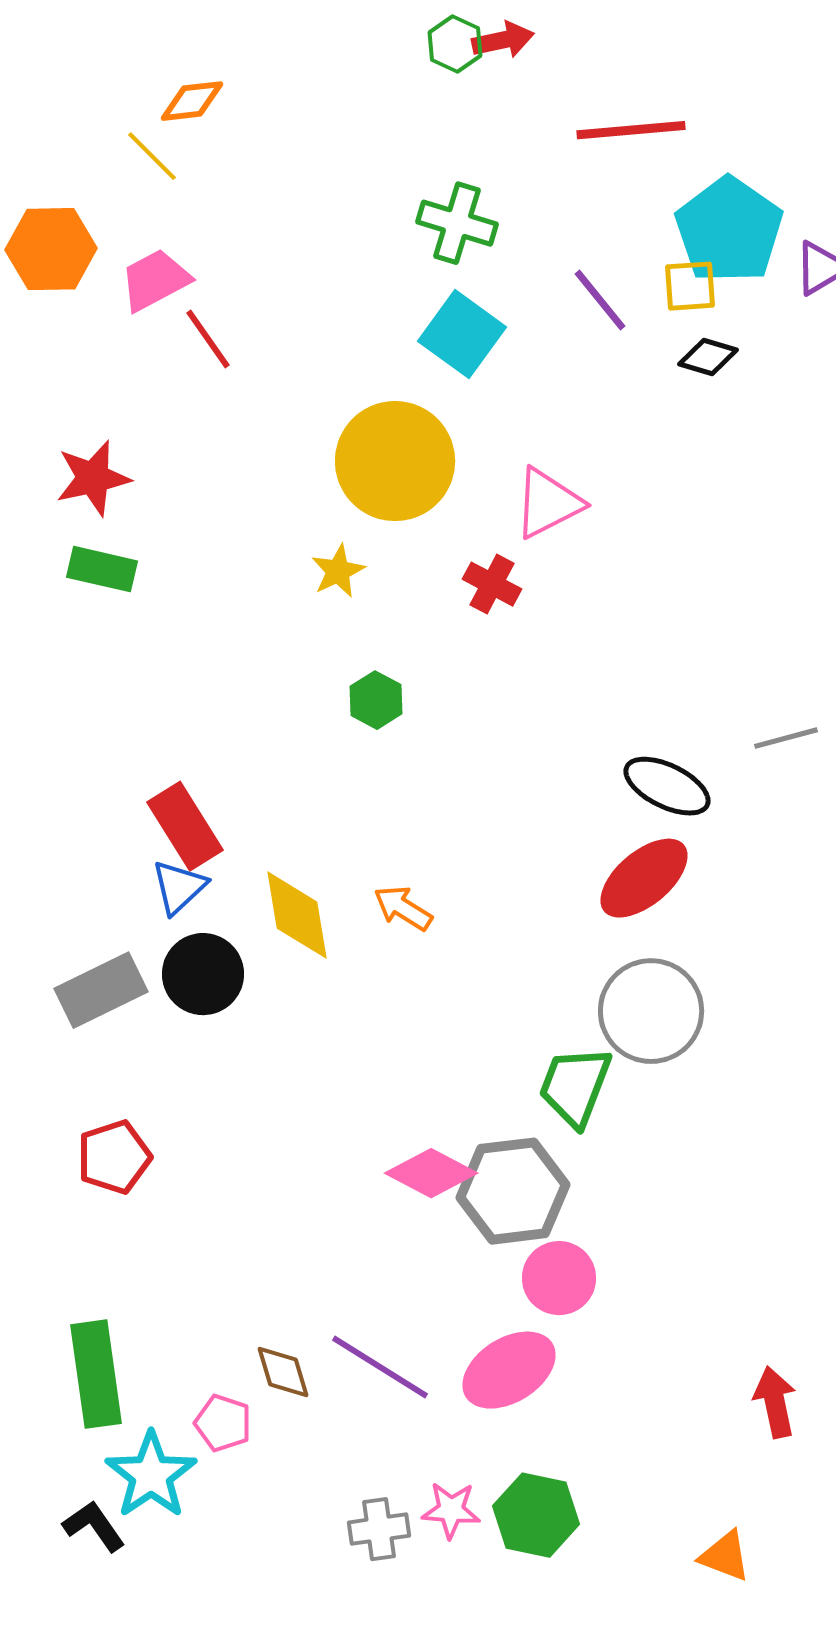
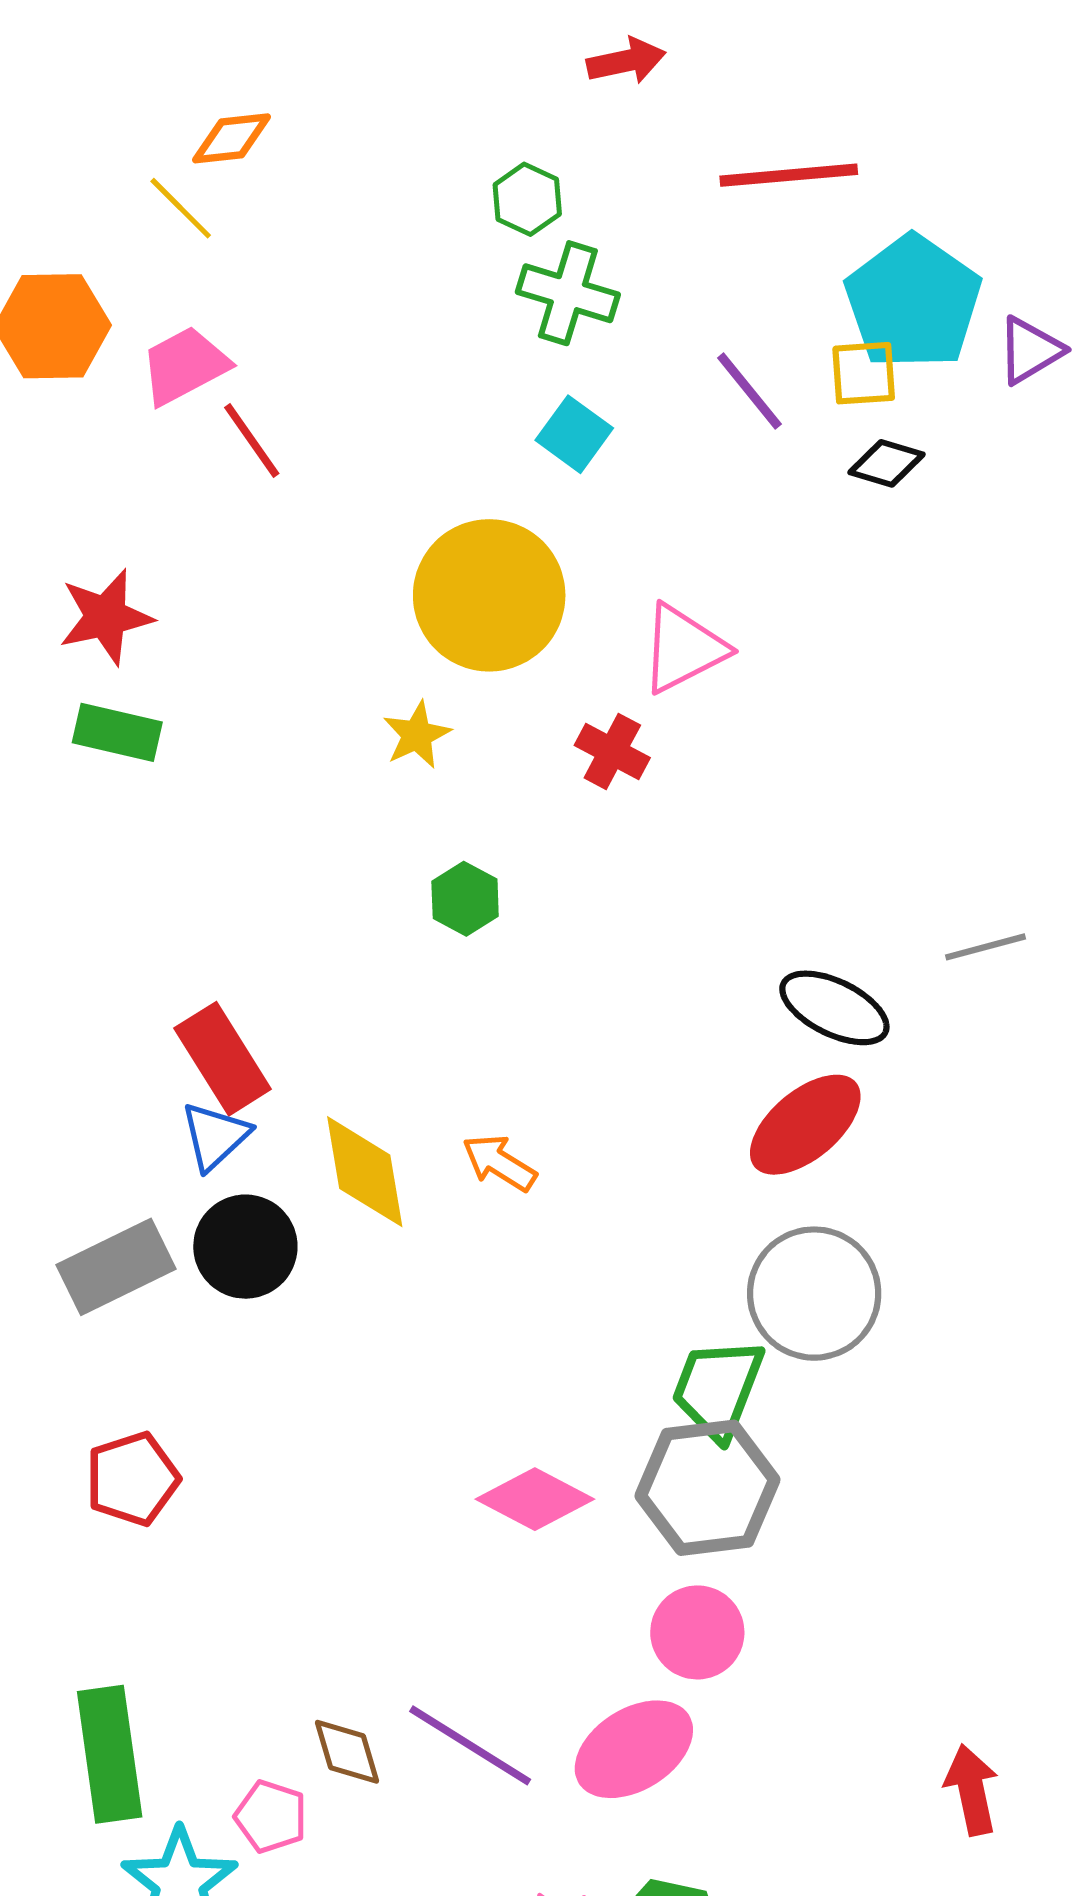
green hexagon: (455, 44) -> (527, 199), moved
cyan square: (462, 334) -> (574, 434), size x0.7
gray hexagon: (513, 1191) -> (708, 1488), moved

